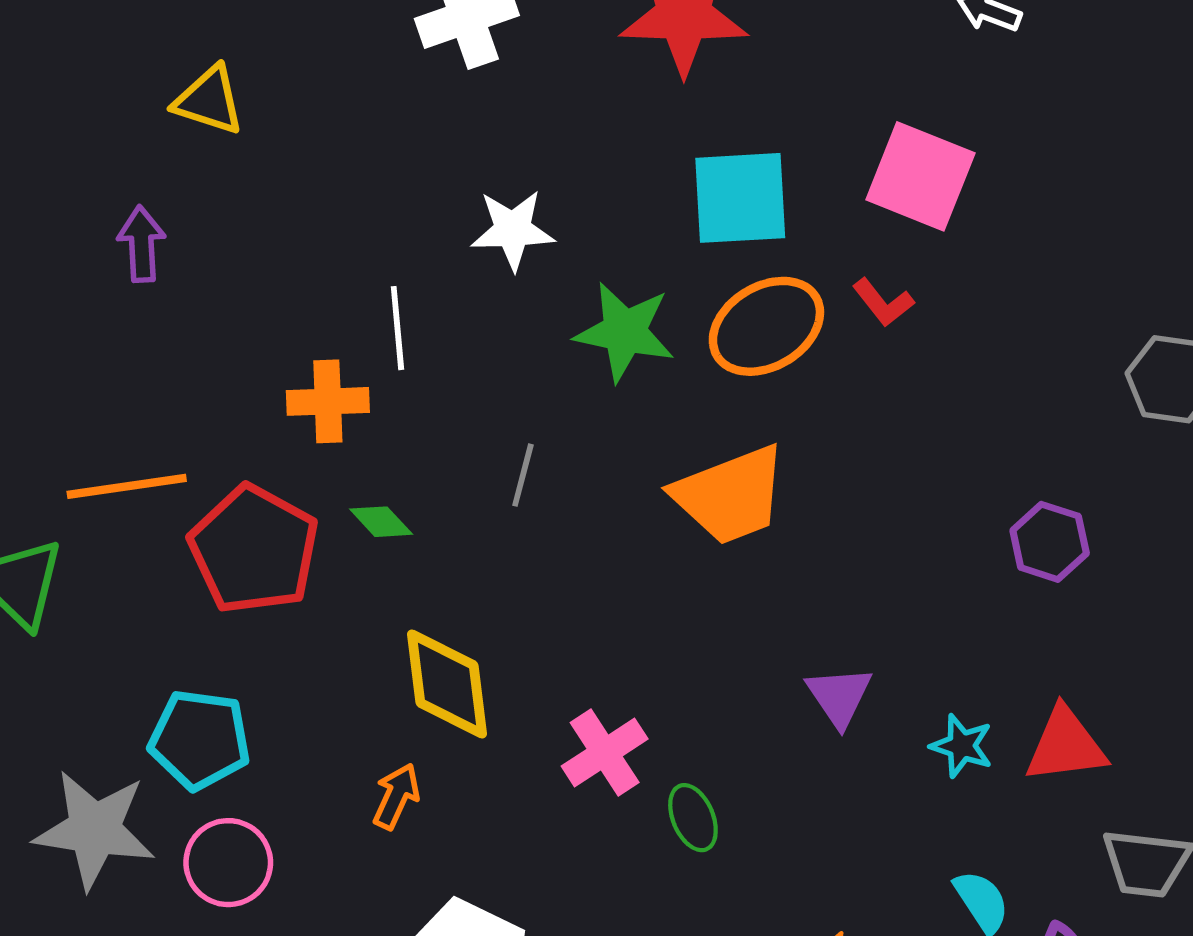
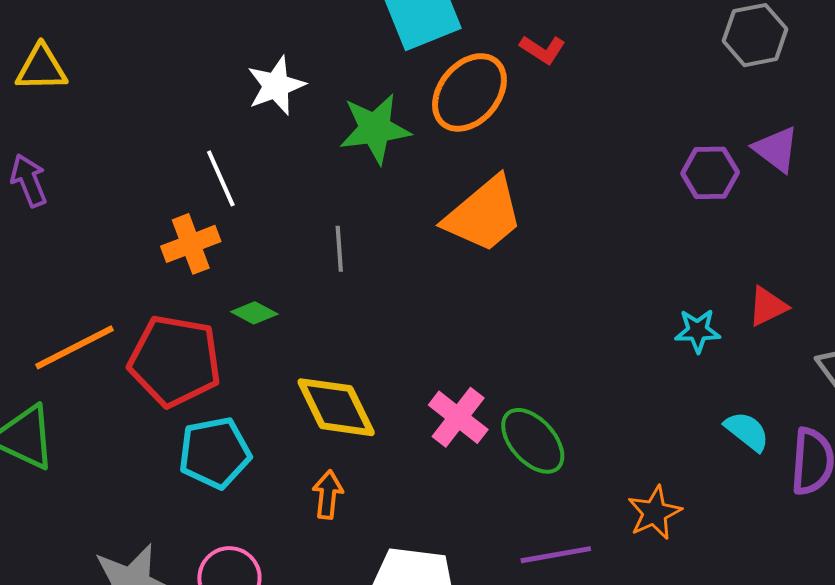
purple triangle: (839, 696) -> (776, 149), moved
cyan pentagon: (200, 740) -> (215, 453), moved
red triangle: (1066, 745) -> (768, 306), size x0.7
green ellipse: (693, 818) -> (533, 441), size x1.5

